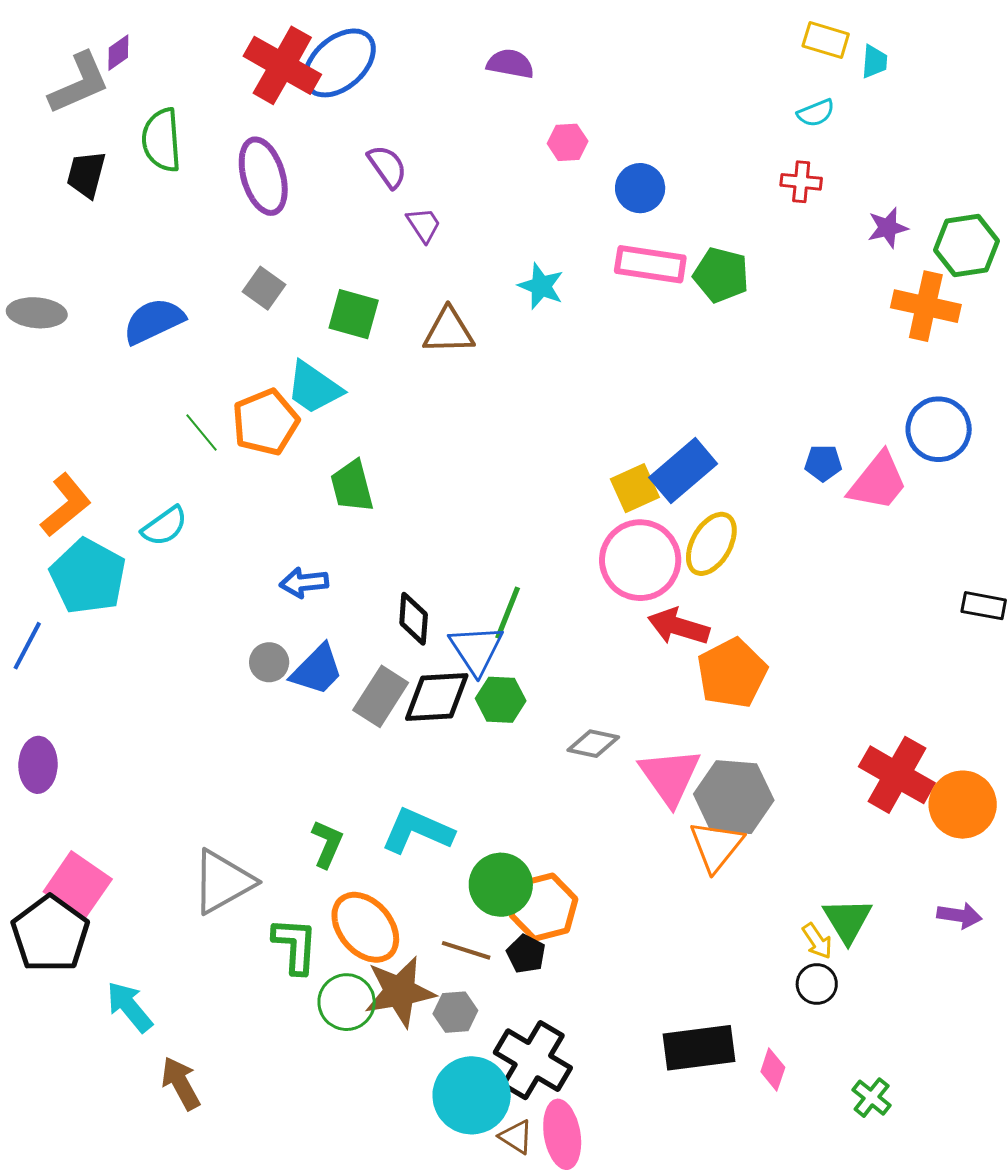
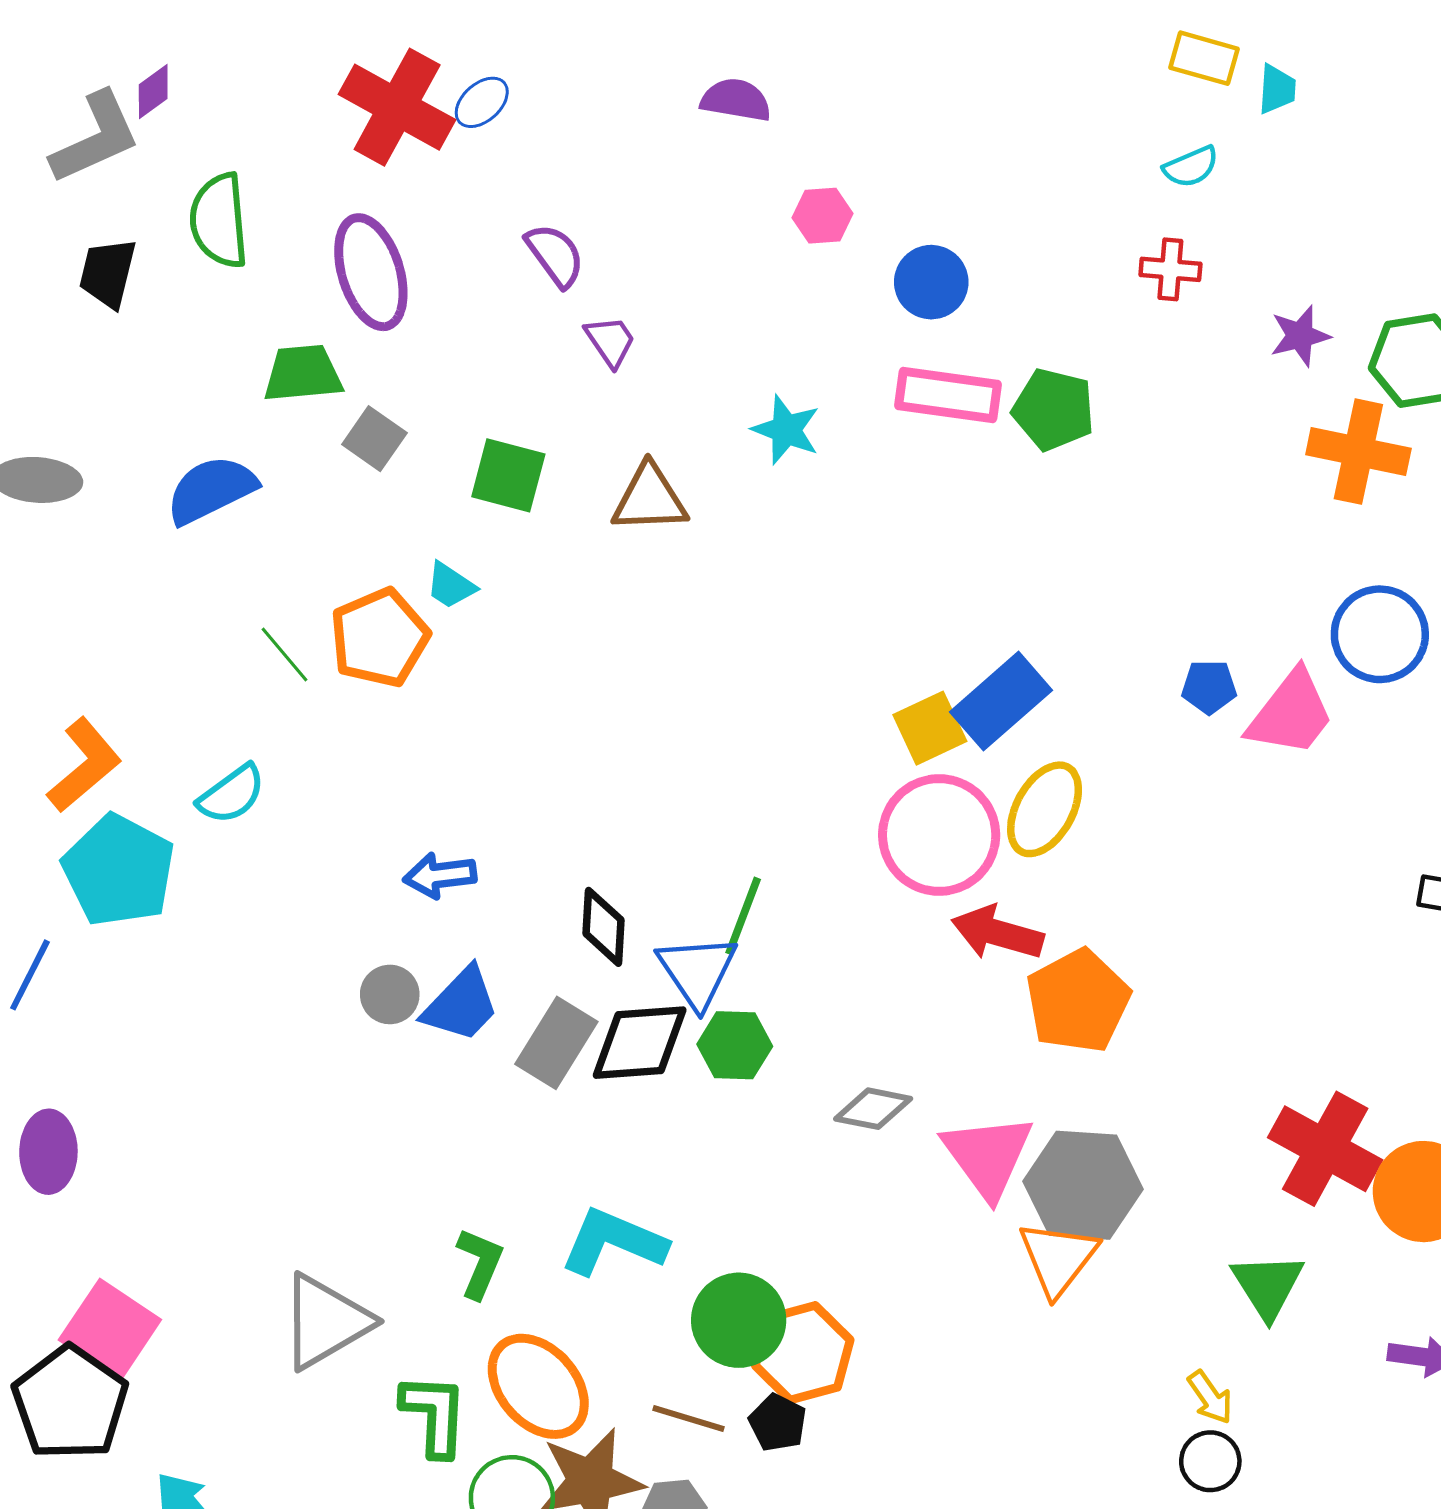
blue ellipse: (339, 63) -> (482, 102), size x0.5
cyan trapezoid: (314, 388) -> (451, 586), size x0.6
green trapezoid: (352, 486) -> (303, 373), moved, turned 100
green triangle: (847, 920) -> (1268, 1286), moved

